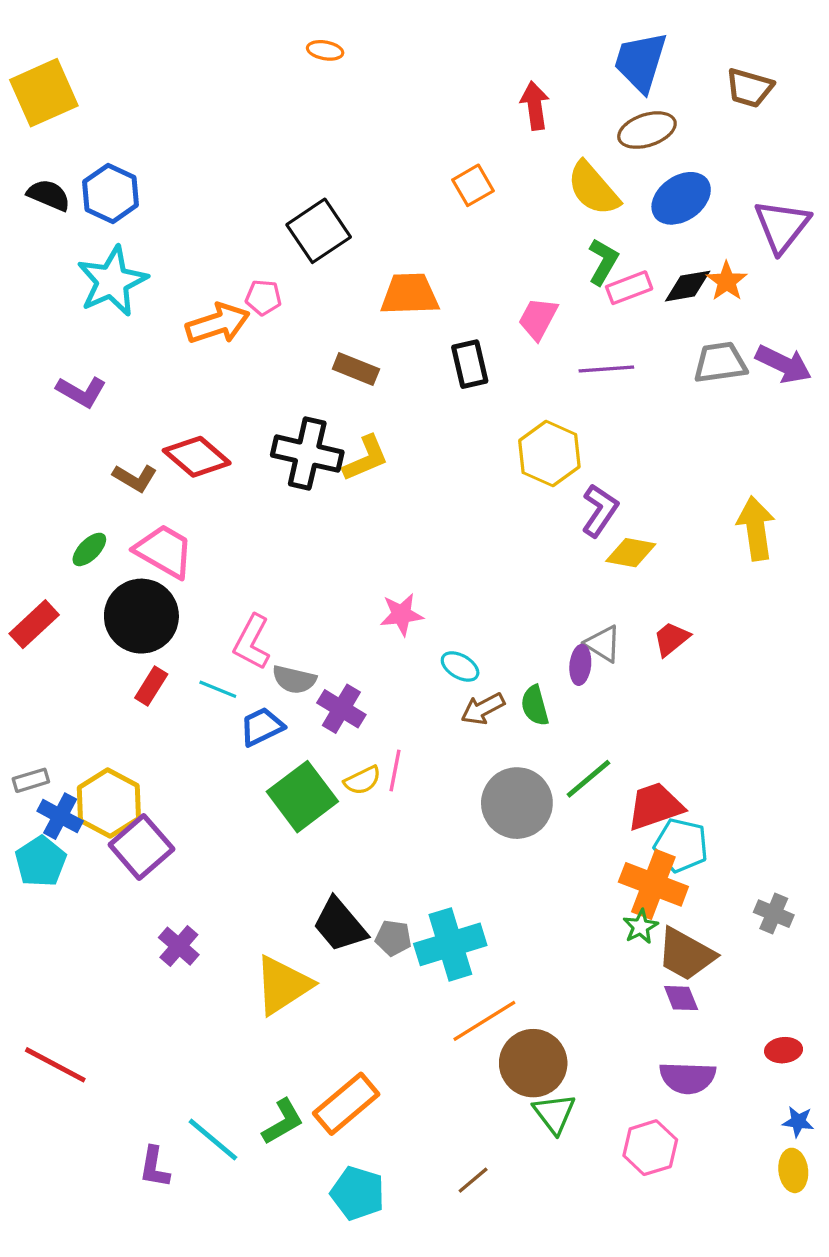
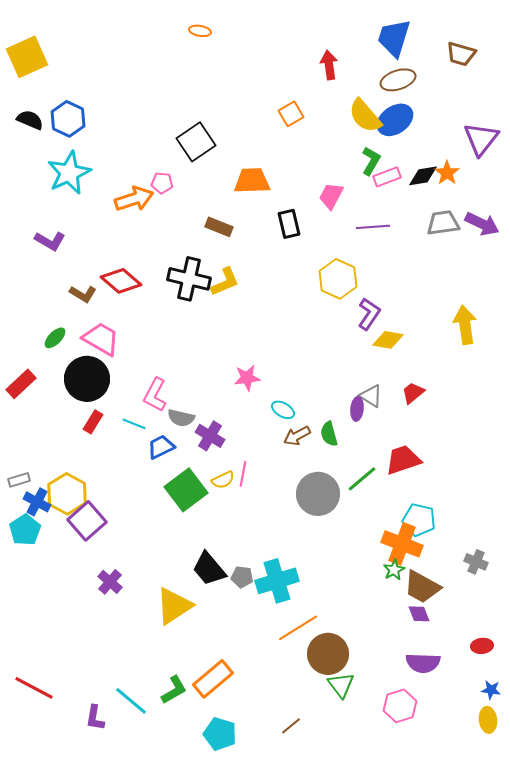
blue ellipse: (681, 198) -> (395, 120), moved
red trapezoid: (655, 806) -> (403, 460), moved
red line: (55, 1065) -> (34, 688), moved

